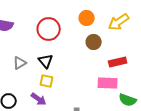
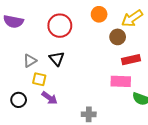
brown circle: (94, 42) -> (118, 37), moved
yellow square: (47, 81) -> (39, 79), moved

